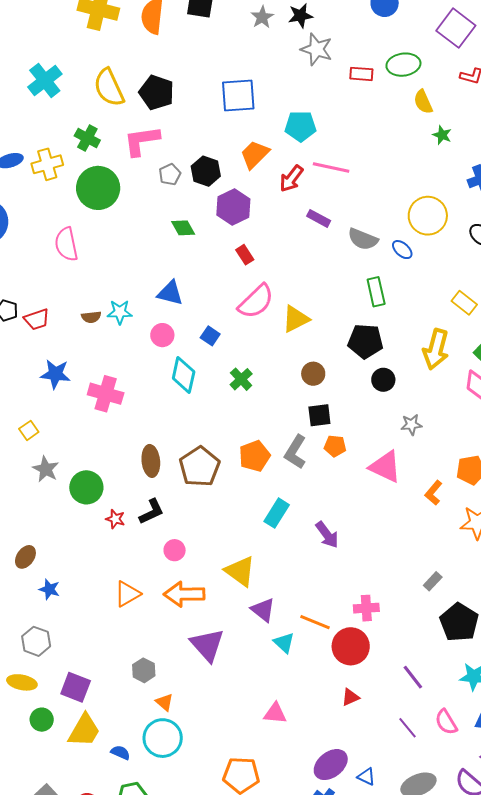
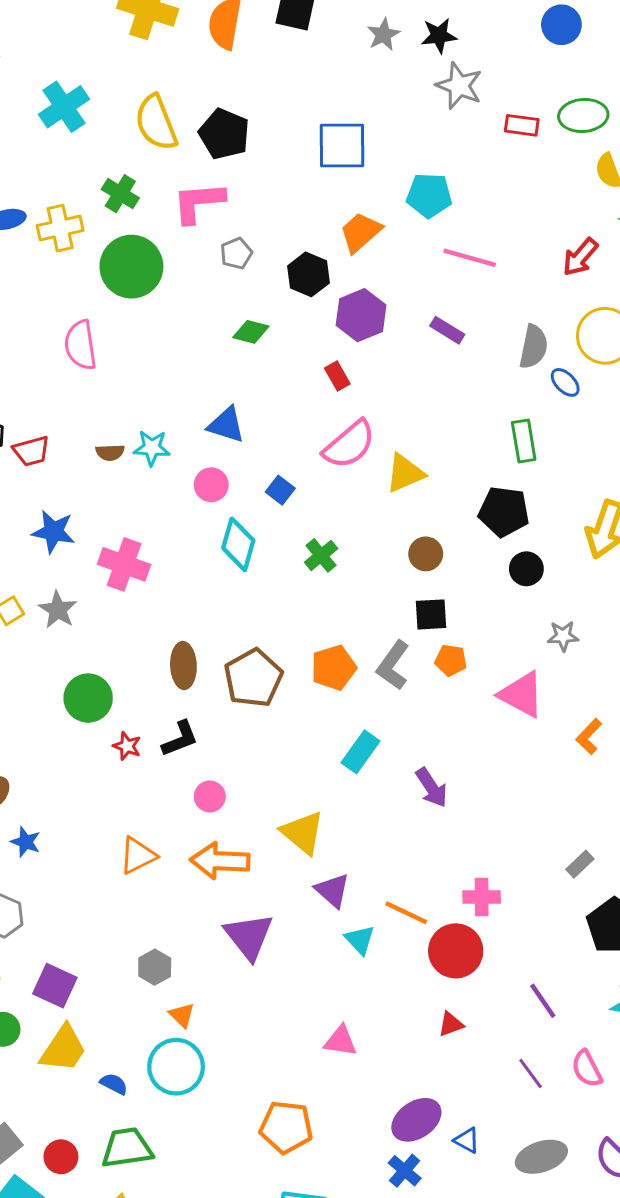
black hexagon: (206, 171) -> (308, 274), moved
red arrow: (291, 179) -> (580, 257), moved
purple hexagon: (233, 207) -> (361, 315), moved
green diamond: (183, 228) -> (251, 332), turned -50
gray semicircle: (363, 239) -> (533, 347), moved, turned -104
gray star: (46, 469) -> (58, 610), moved

